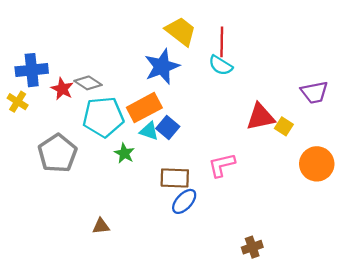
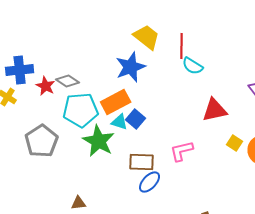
cyan semicircle: (221, 65) -> (193, 66), moved
yellow square: (284, 126) -> (235, 143), moved
green star: (124, 153) -> (99, 141), size x1.8

